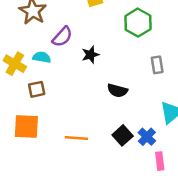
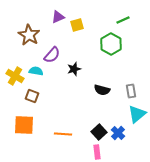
gray rectangle: (157, 65) -> (131, 91), moved
brown square: (37, 89) -> (32, 96), turned 32
black semicircle: (117, 91) -> (102, 90), moved
pink rectangle: (160, 161) -> (97, 152), moved

